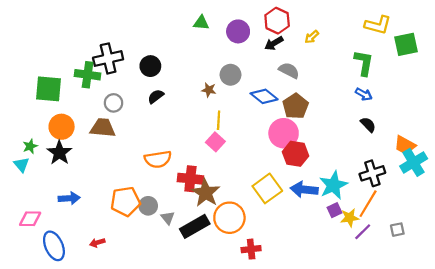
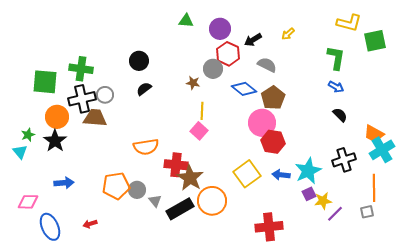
red hexagon: (277, 21) -> (228, 54), moved
black cross: (108, 58) -> (82, 99), moved
blue arrow: (304, 190) -> (281, 175), size x0.7
orange line: (368, 204) -> (374, 188), moved, turned -32
red cross: (251, 249) -> (269, 227), moved, size x1.5

